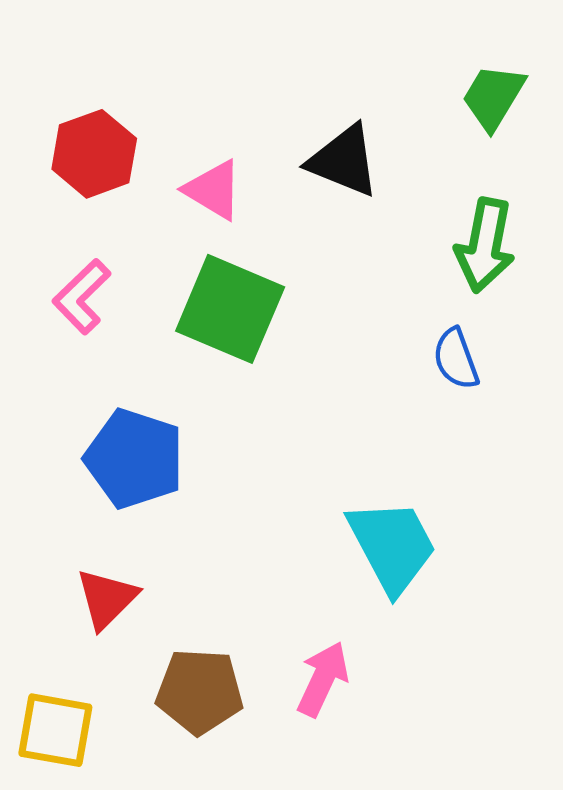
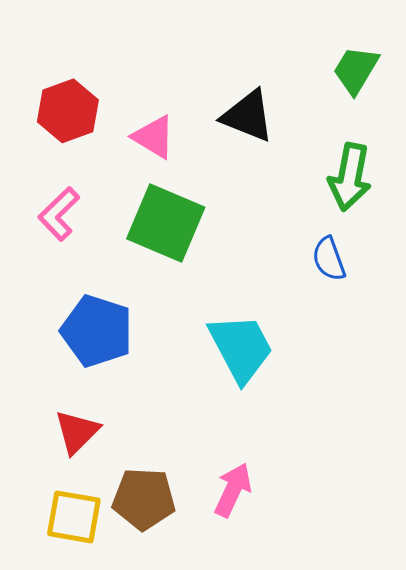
cyan trapezoid: (392, 546) -> (241, 348), moved
yellow square: (55, 730) -> (74, 517), moved

